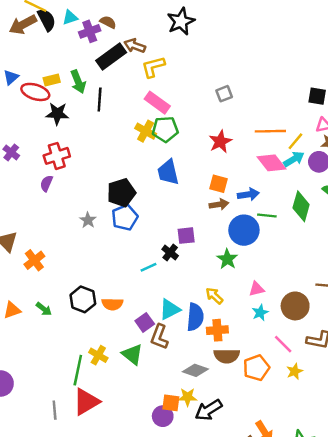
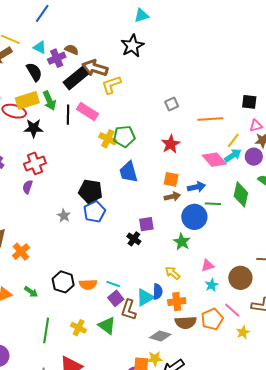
cyan triangle: (70, 17) -> (40, 47), turned 48
black semicircle: (47, 20) -> (34, 72), moved
brown arrow: (135, 46) -> (95, 68), size x1.4
yellow rectangle: (52, 80) -> (27, 100), size x1.6
pink rectangle: (157, 103) -> (87, 112), moved
orange line: (270, 131) -> (210, 119), moved
black pentagon: (121, 193) -> (90, 191), turned 30
cyan line: (148, 267) -> (113, 284), moved, turned 48
cyan triangle: (170, 309) -> (145, 297), moved
blue semicircle: (195, 317) -> (158, 292), size x0.7
orange pentagon: (256, 368) -> (212, 319), moved
green line: (78, 370) -> (46, 330), moved

